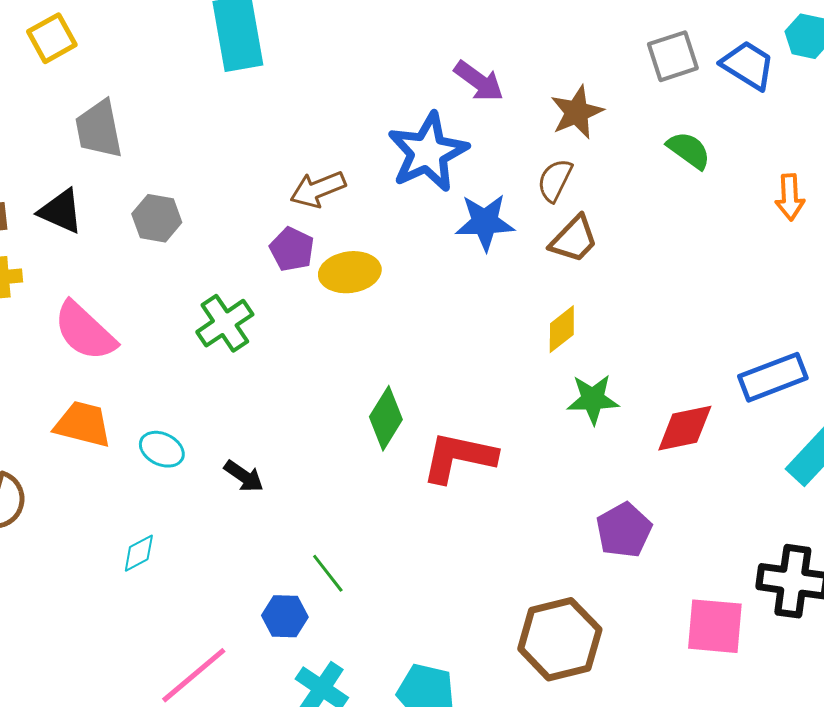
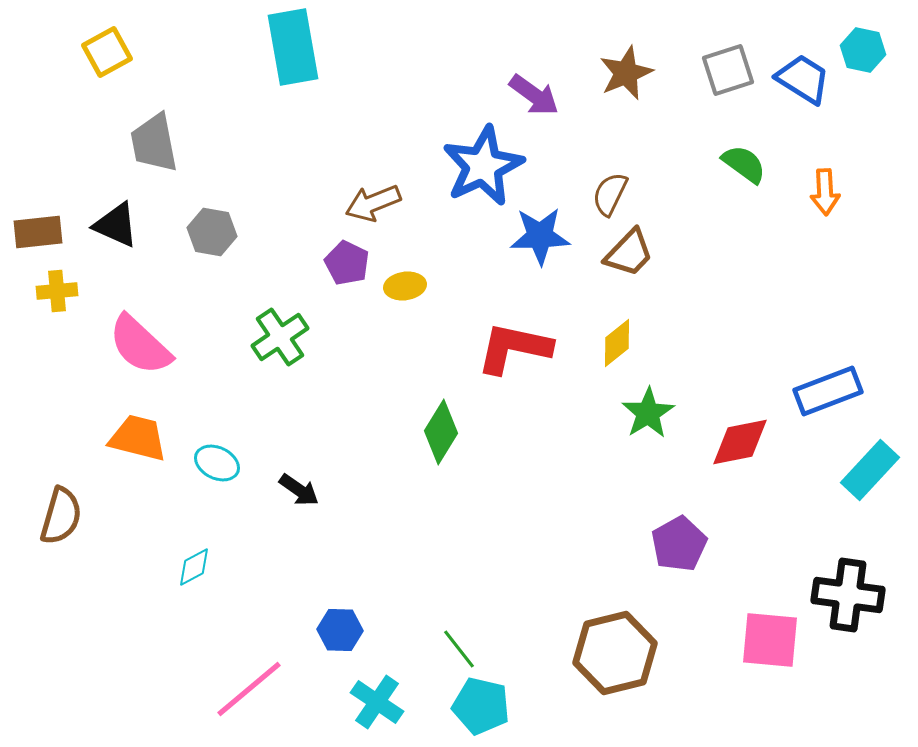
brown star: (577, 112) -> (626, 73), moved
orange arrow: (790, 197) -> (825, 192), moved
yellow ellipse: (350, 272) -> (405, 286), size x0.7
green star: (593, 399) -> (648, 413), turned -30
red L-shape: (459, 457) -> (514, 348), moved
green line: (328, 573) -> (459, 649), moved

